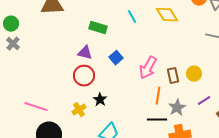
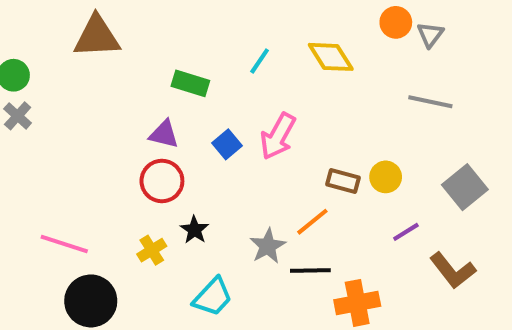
cyan line: (132, 17) -> (260, 61), turned 64
pink arrow: (148, 68) -> (278, 136), moved
brown rectangle: (173, 76) -> (343, 181), turned -63
orange line: (158, 96) -> (312, 222), turned 42
gray star: (177, 108) -> (268, 246), moved

